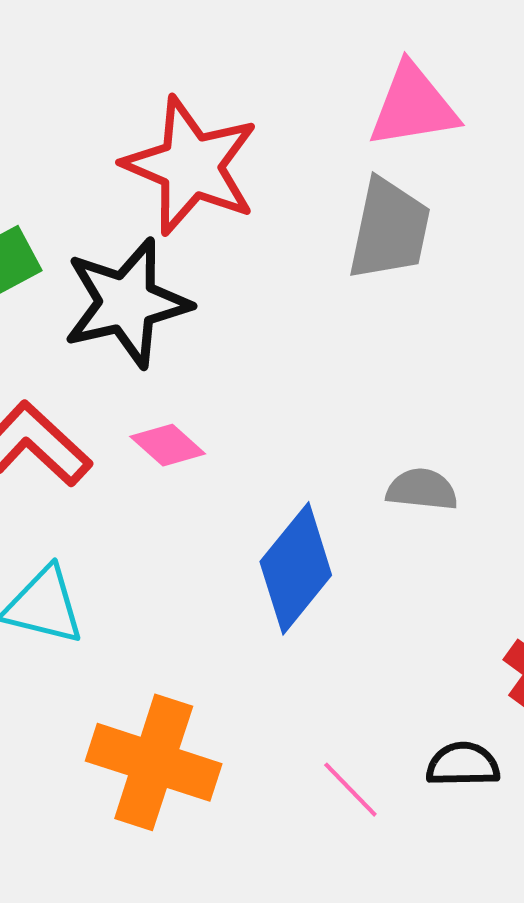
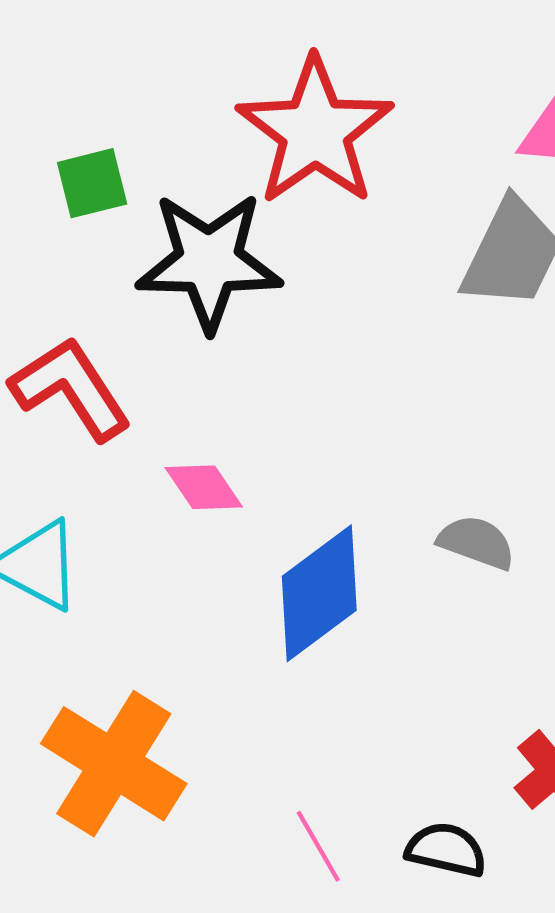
pink diamond: (168, 445) -> (204, 487), moved

